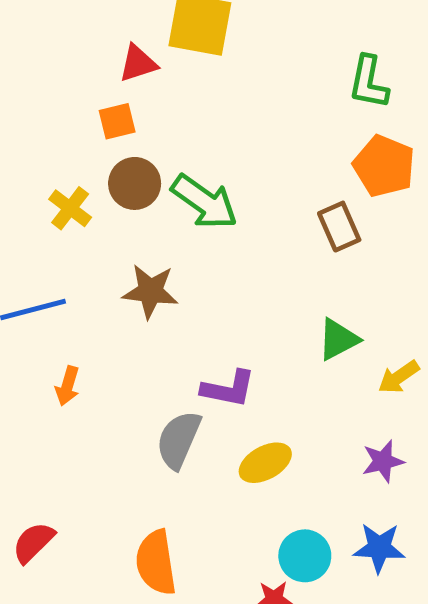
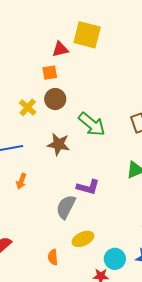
green arrow: (204, 202) -> (92, 124), moved
yellow ellipse: (265, 463) -> (83, 239), moved
orange semicircle: (156, 562) -> (53, 257), size x0.6

